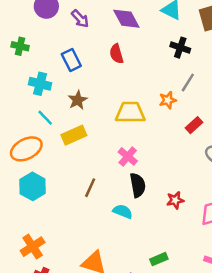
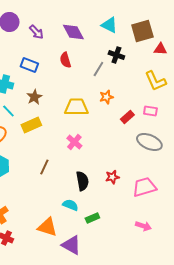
blue rectangle: (71, 60) -> (29, 65), turned -42
gray line: (188, 83) -> (98, 69), moved
black semicircle: (138, 185) -> (82, 181), moved
cyan semicircle: (123, 211) -> (70, 205), moved
green rectangle: (159, 259) -> (92, 218), moved

